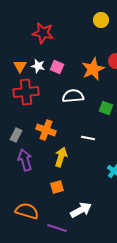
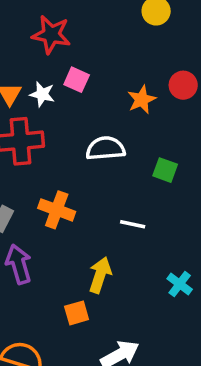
pink square: (57, 67) -> (77, 80), moved
orange star: (93, 69) -> (142, 100), size x0.7
yellow arrow: (61, 157) -> (100, 275), moved

